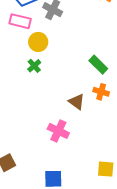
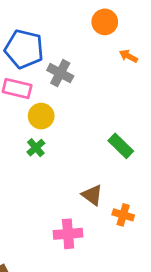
orange cross: (101, 92) -> (123, 215), moved
pink cross: (58, 131) -> (68, 234), turned -30

